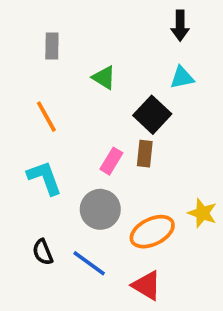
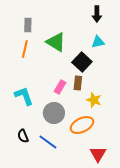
green triangle: (104, 78) -> (56, 42), size x1.5
orange line: (46, 117) -> (25, 49), moved, turned 42
yellow star: (202, 213) -> (94, 100), moved
red triangle: (147, 285) -> (98, 154), moved, turned 30

